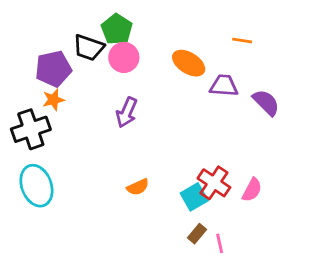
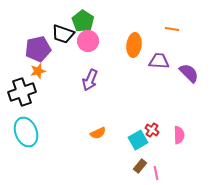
orange ellipse: (189, 63) -> (134, 45), turned 65
red cross: (214, 183) -> (152, 130), size x0.6
pink semicircle: (252, 190) -> (179, 135), turned -30

